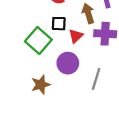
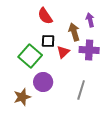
purple circle: (68, 63) -> (43, 82), moved
brown star: (41, 85) -> (22, 97), moved

